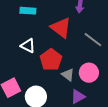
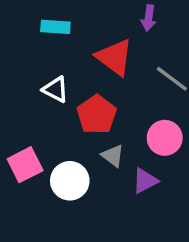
gray triangle: (68, 75) -> (113, 156), moved

